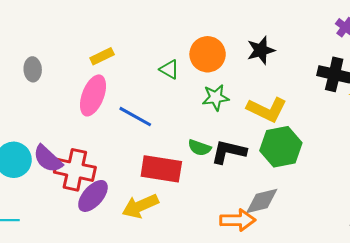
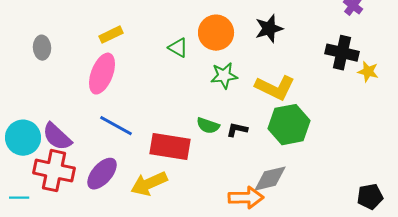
blue line: (135, 117) -> (116, 126), moved
black L-shape: (229, 152) -> (237, 130), size x0.6
red cross: (75, 170) -> (54, 171), moved

